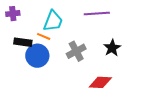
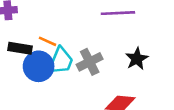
cyan trapezoid: (53, 21) -> (61, 61), moved

